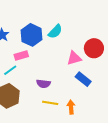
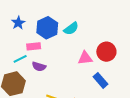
blue rectangle: (83, 79) -> (101, 80), moved
purple semicircle: (43, 84) -> (39, 67), moved

